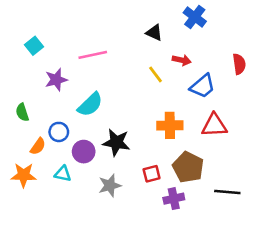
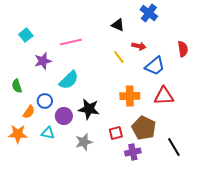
black line: (227, 192) -> (174, 147), turned 54

